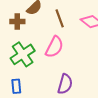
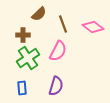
brown cross: (17, 22) -> (23, 35), moved
purple semicircle: (65, 84) -> (56, 86), moved

